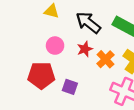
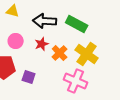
black arrow: (88, 23) -> (45, 21), turned -35

